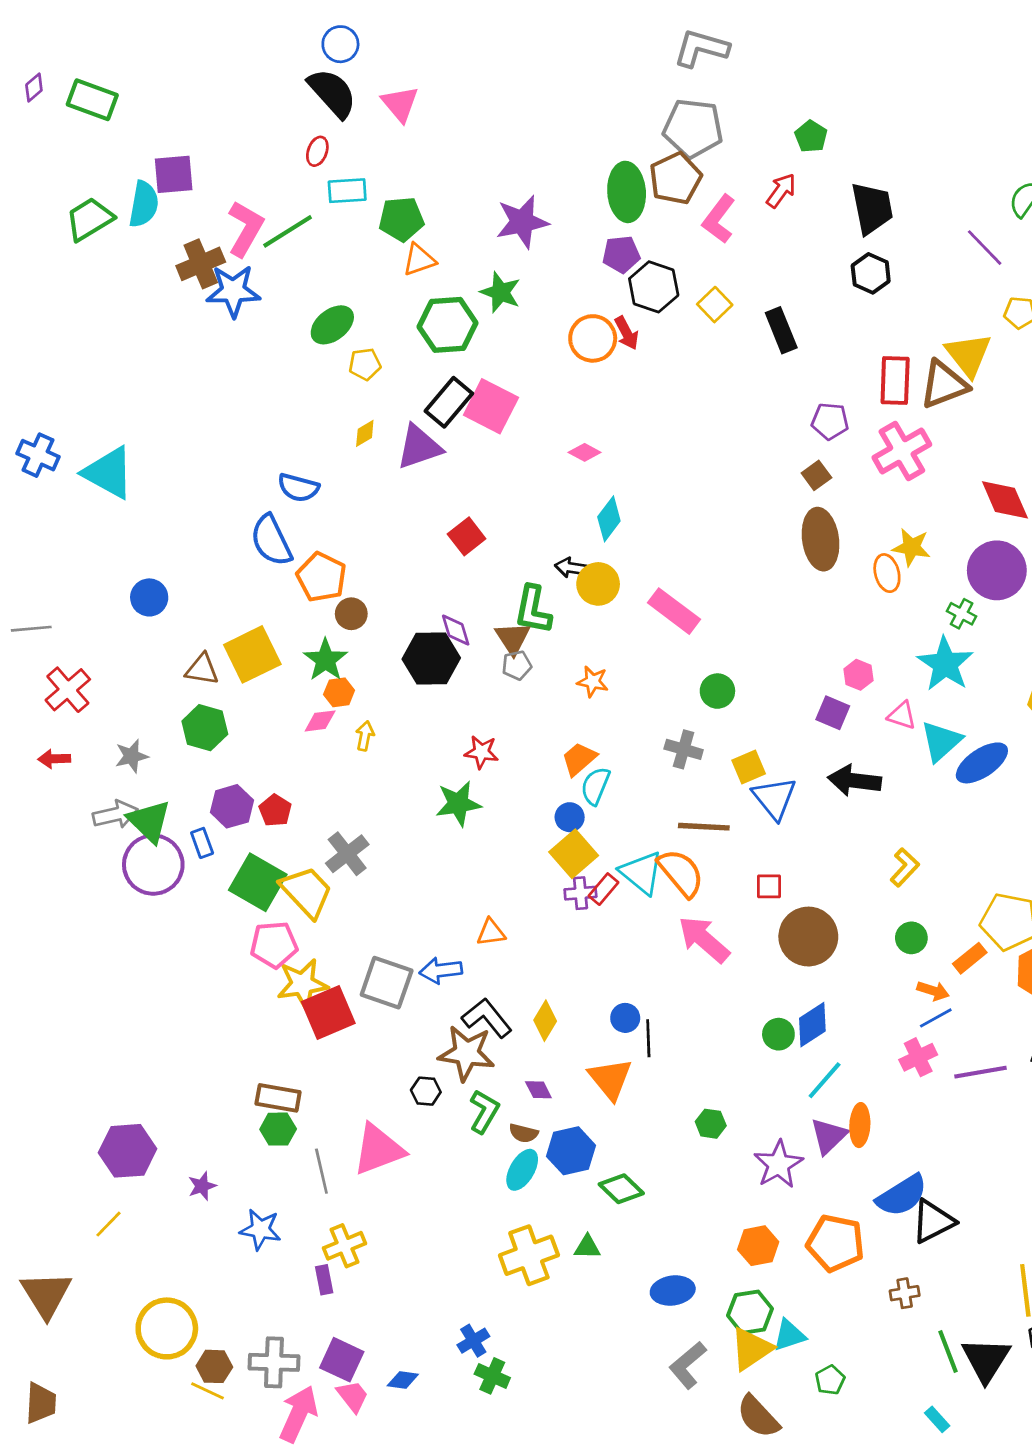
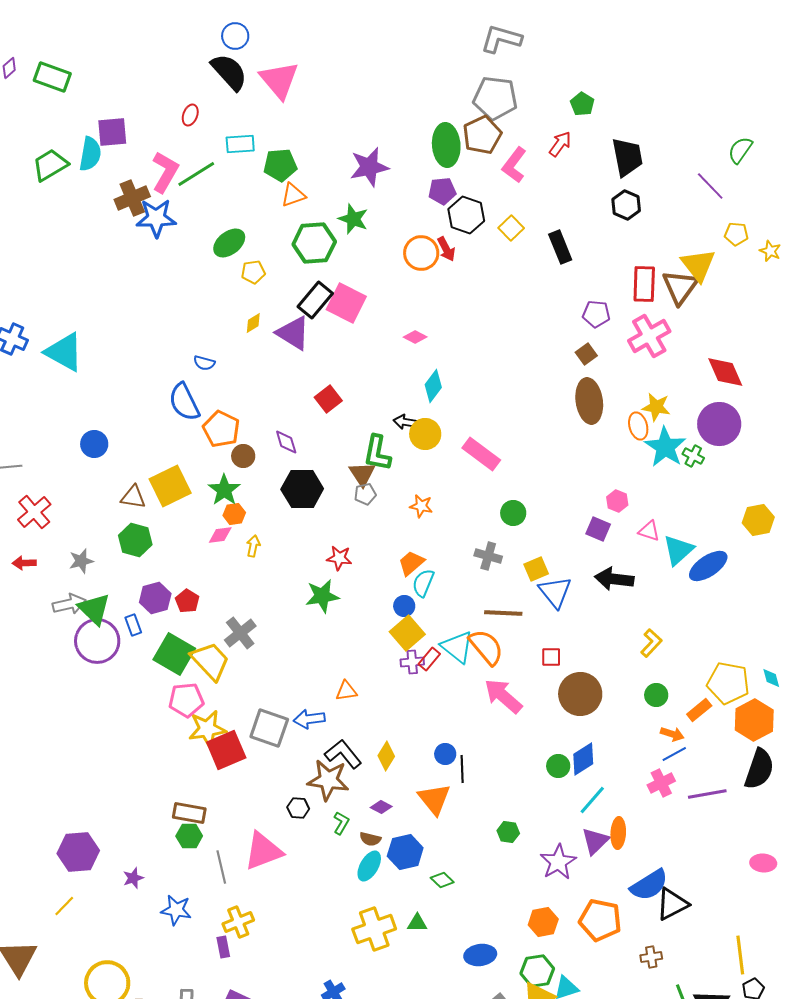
pink triangle: (400, 104) -> (279, 80), size x1.4
red ellipse: (317, 151) -> (190, 115), moved
brown triangle: (944, 385) -> (680, 287), turned -33
purple triangle: (419, 447) -> (293, 333), turned 51
blue semicircle: (298, 488) -> (204, 363), size x0.7
purple diamond: (456, 630) -> (286, 442), moved
cyan star: (945, 664) -> (665, 447), moved
purple diamond: (538, 1090) -> (381, 807), turned -35
green L-shape: (484, 1111) -> (341, 823), size x0.7
green diamond: (621, 1189) -> (442, 880), size x0.7

